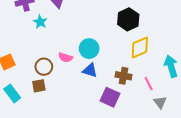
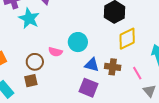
cyan star: (40, 22) -> (29, 18), size x1.5
blue triangle: (90, 70) -> (92, 65), moved
purple square: (110, 97) -> (89, 88), moved

